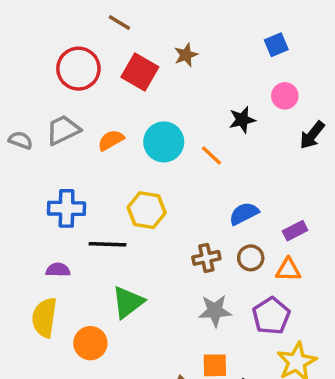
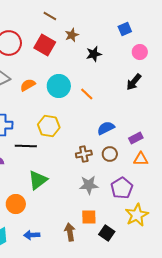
brown line: (119, 23) -> (50, 16), moved
pink circle: (285, 96) -> (140, 52), moved
black star: (242, 120) -> (94, 54), moved
black arrow: (312, 135) -> (134, 82), moved
orange triangle: (288, 270) -> (141, 159), moved

